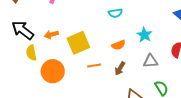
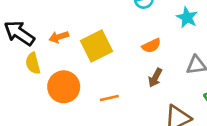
cyan star: (144, 35) -> (187, 17), moved
orange line: (94, 65) -> (109, 98), moved

